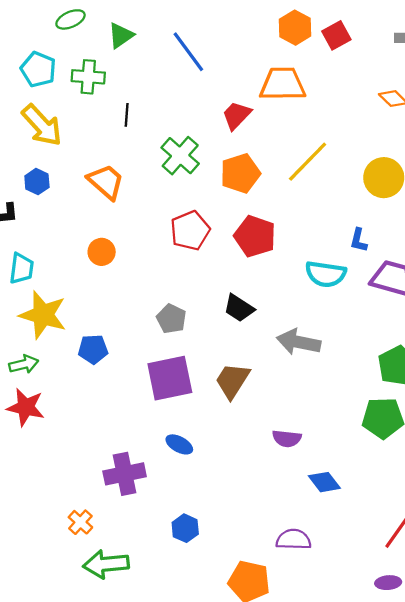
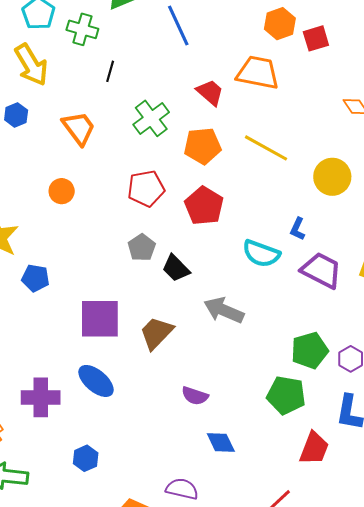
red trapezoid: (237, 115) -> (210, 92), turned 76
yellow line: (308, 162) -> (266, 148), turned 63
gray pentagon: (171, 319) -> (142, 248), moved
blue ellipse: (179, 444) -> (96, 381), size x1.5

